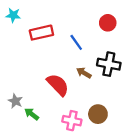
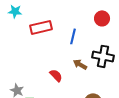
blue line: (76, 42) -> (73, 36), turned 49
red semicircle: (58, 85) -> (56, 75), size x0.6

